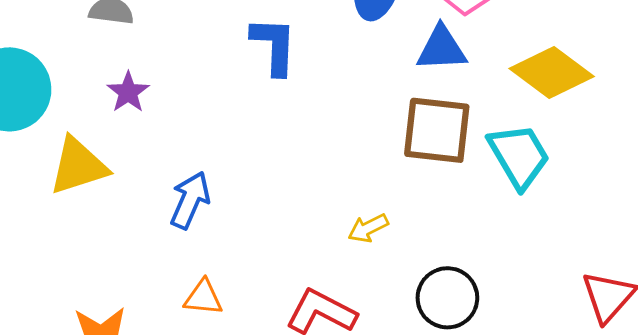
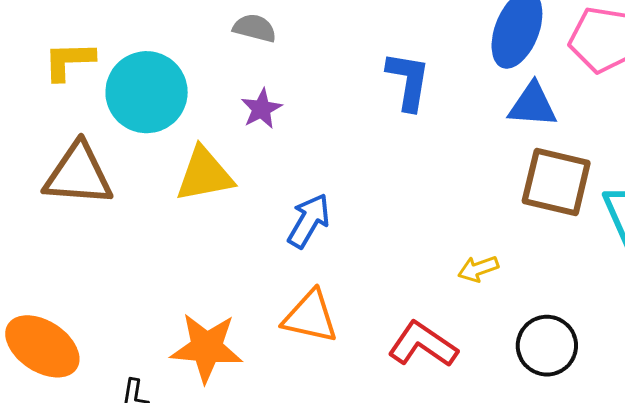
blue triangle: (442, 49) -> (533, 105), moved
orange triangle: (203, 298) -> (310, 317), size x1.5

